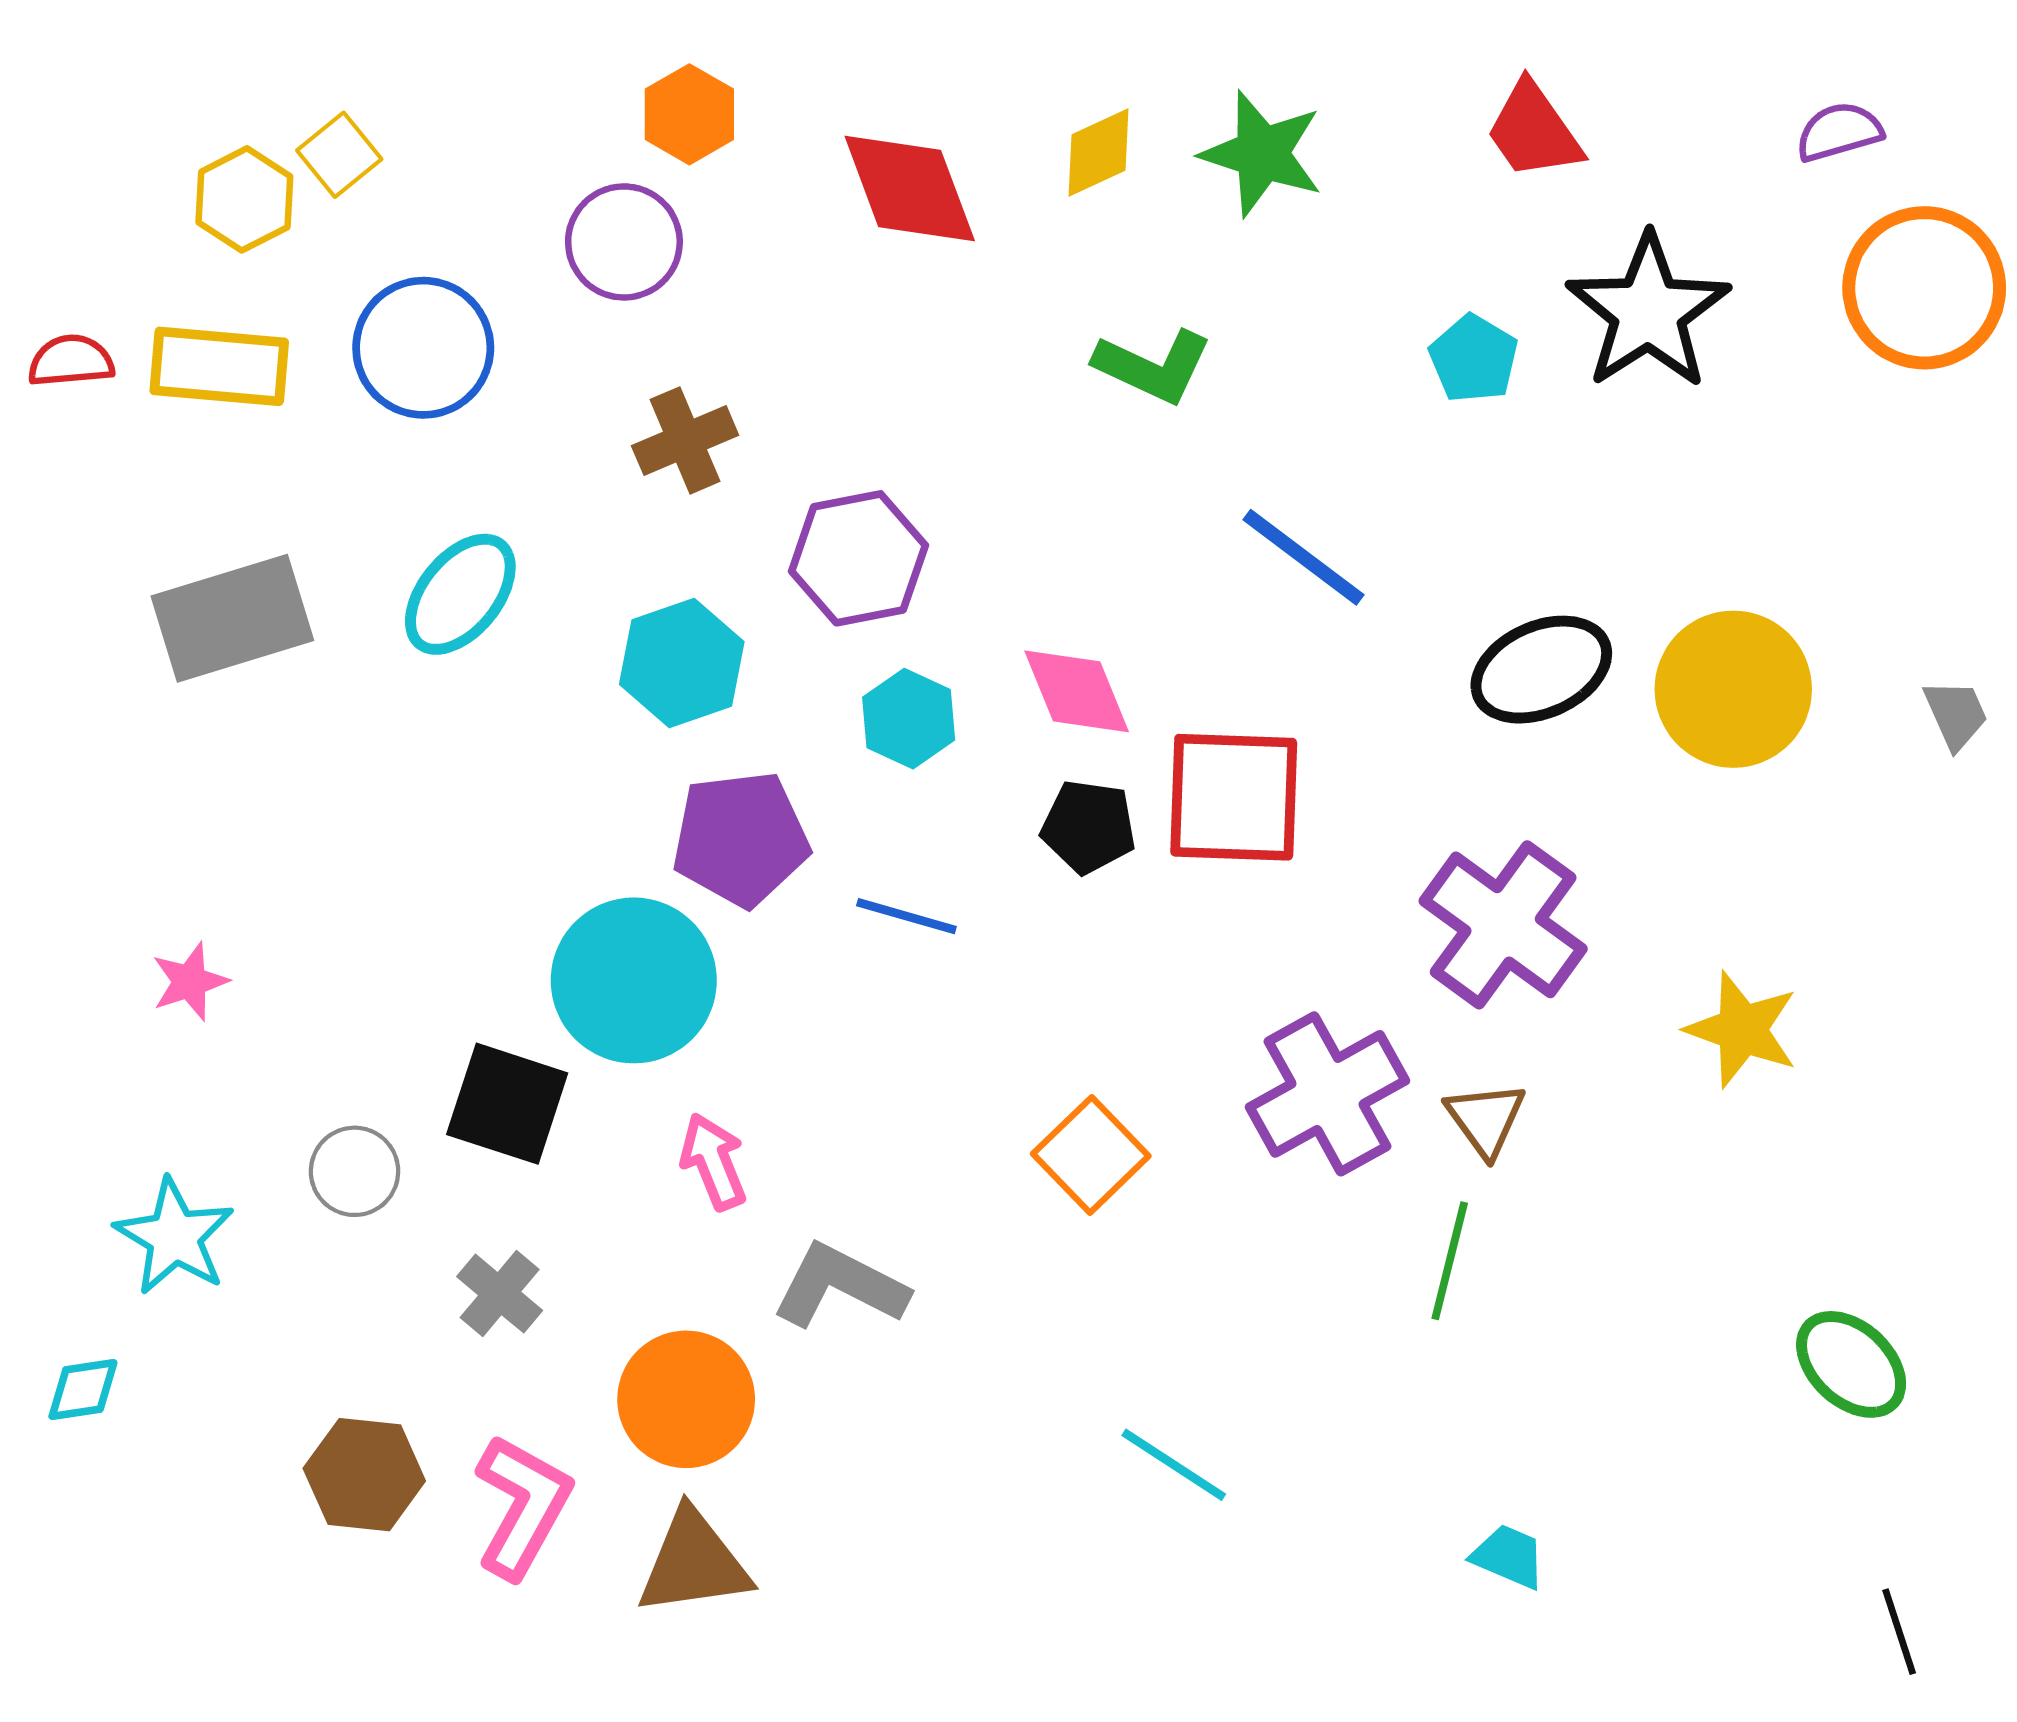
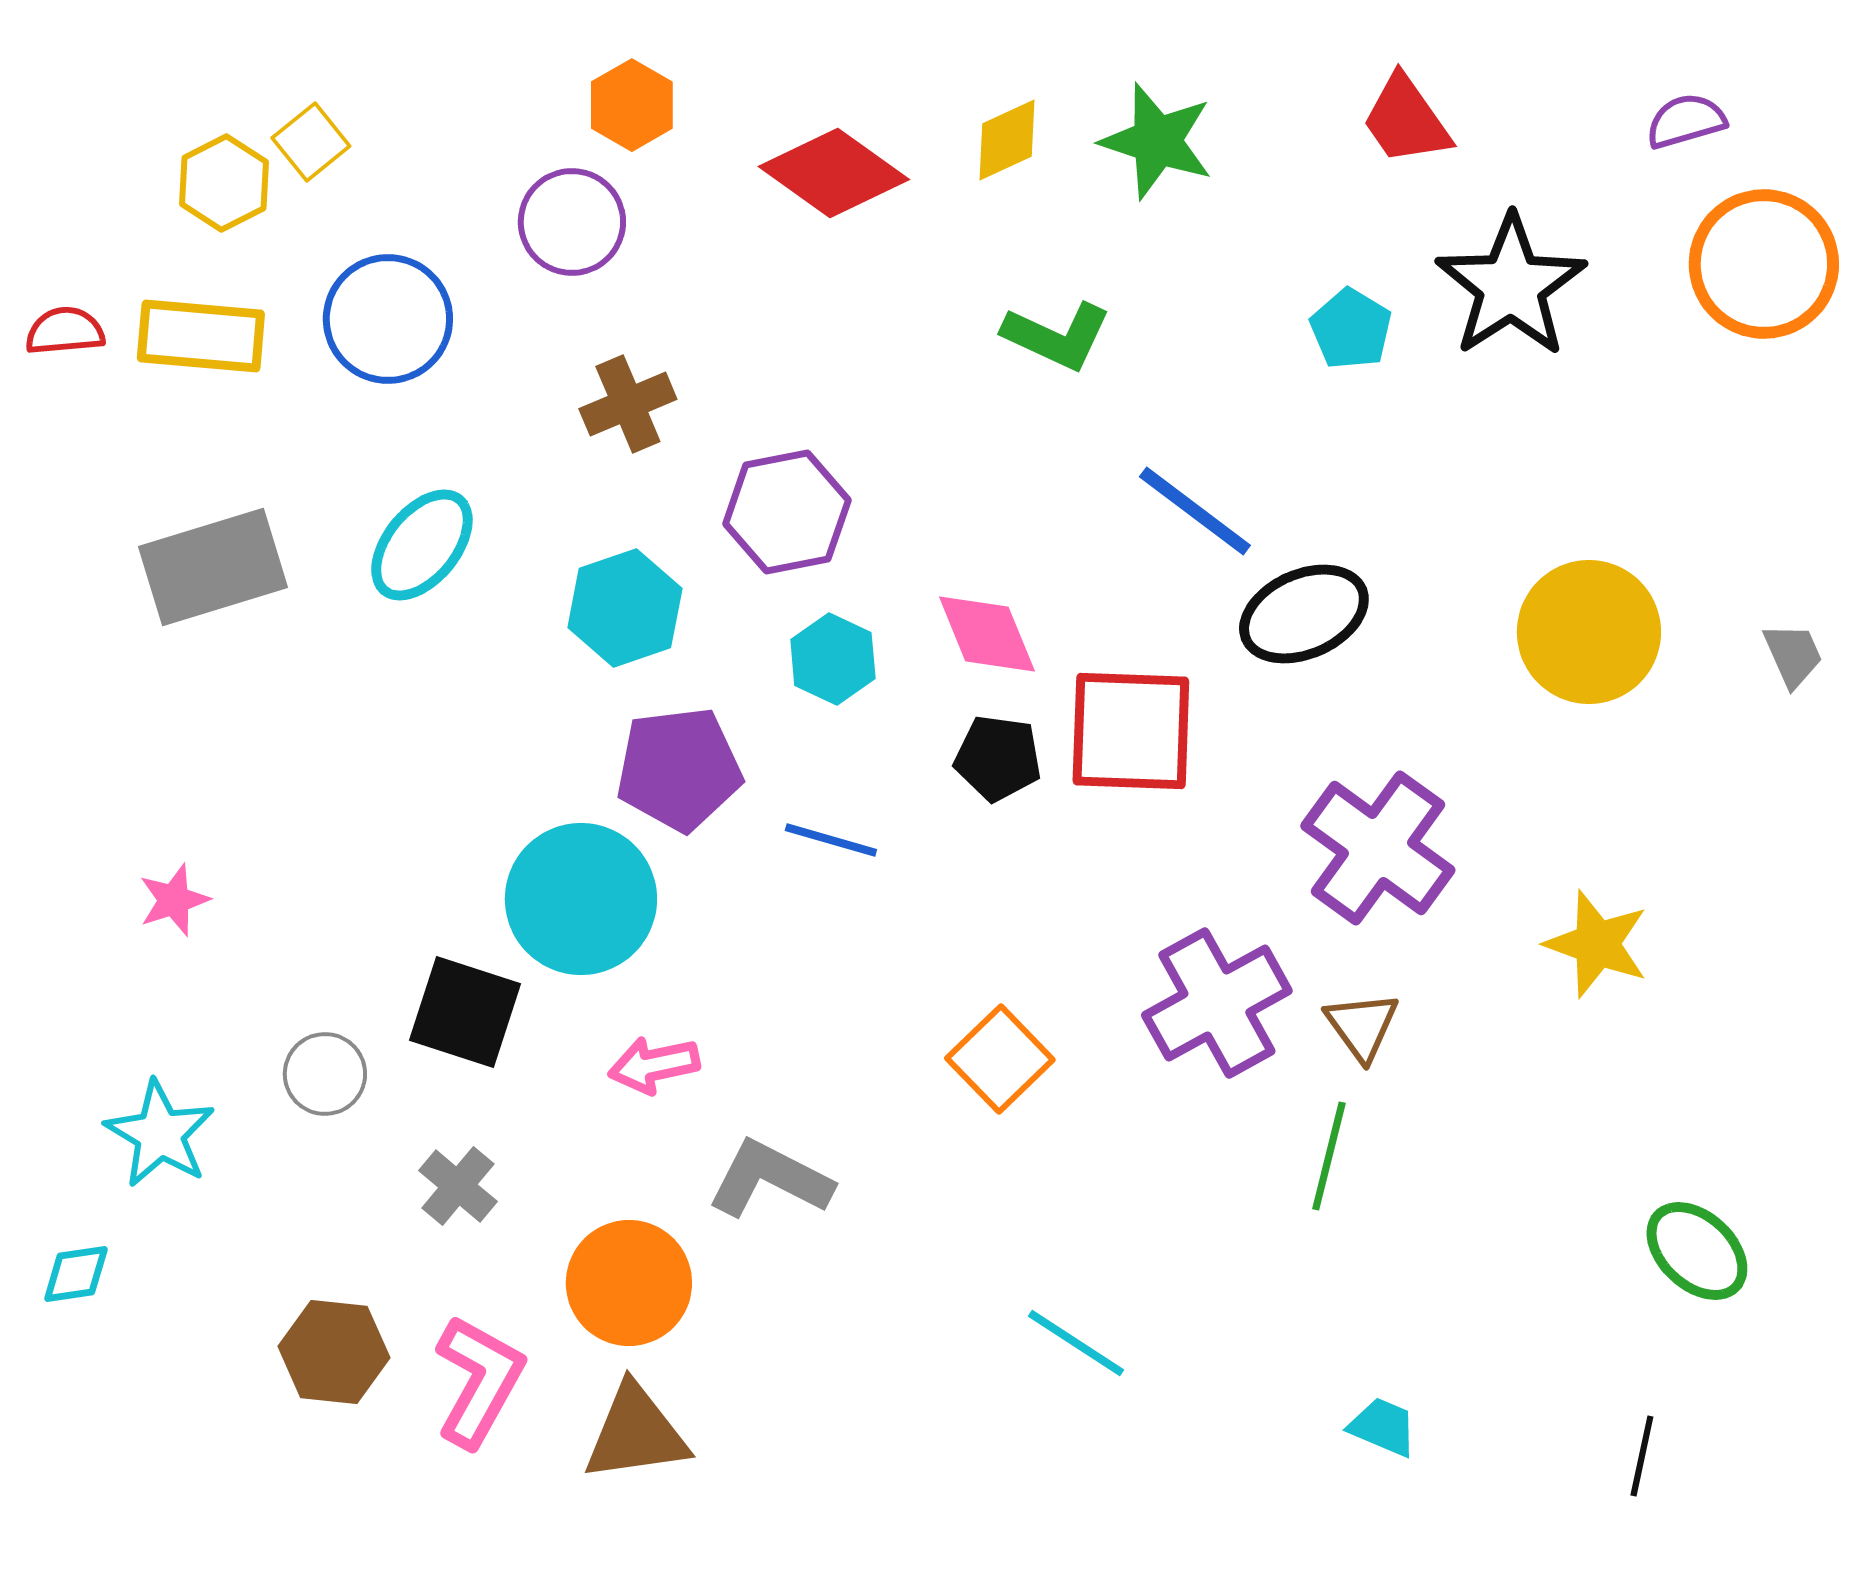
red diamond: (910, 189) -> (834, 173), turned -34
black ellipse: (1541, 670) -> (1304, 614), moved
pink arrow: (713, 1162) -> (654, 1065), turned -80
black line: (1899, 1632) -> (1642, 1456), moved, turned 30

